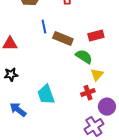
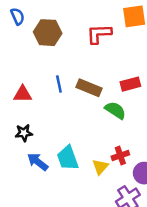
blue line: (44, 27) -> (59, 84), moved
yellow triangle: (97, 75) -> (100, 167), moved
blue arrow: (18, 110) -> (38, 162), moved

